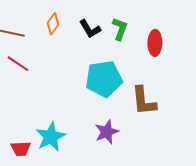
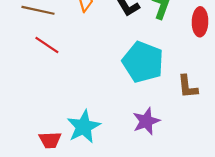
cyan pentagon: (104, 79) -> (143, 62), turned 30
brown L-shape: (144, 101) -> (188, 87), size x0.7

